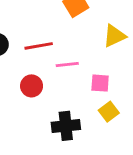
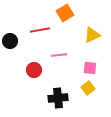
red line: (39, 46) -> (40, 30), moved
pink square: (100, 83) -> (90, 68), moved

